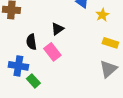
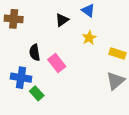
yellow star: (102, 15) -> (89, 38), moved
black triangle: (57, 29) -> (62, 20), moved

